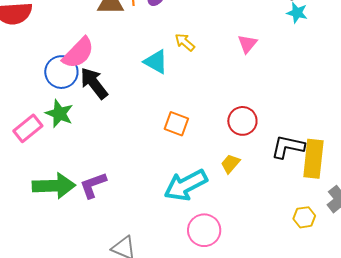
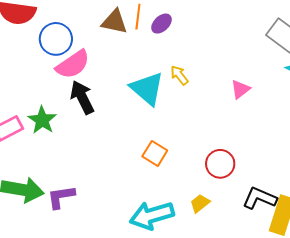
cyan triangle: (156, 62) -> (147, 89), size x1.4
blue circle: (61, 72) -> (56, 39), moved

